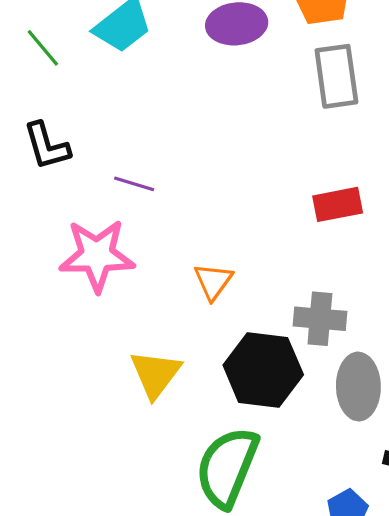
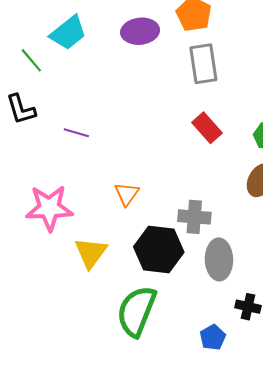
green line: (43, 48) -> (31, 60), moved
red rectangle: (338, 204) -> (207, 128), moved, turned 60
pink star: (97, 255) -> (49, 208), moved

